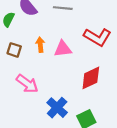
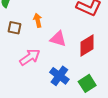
pink triangle: (63, 49) -> (58, 39), moved, turned 30
pink arrow: (27, 84) -> (30, 57), turned -65

